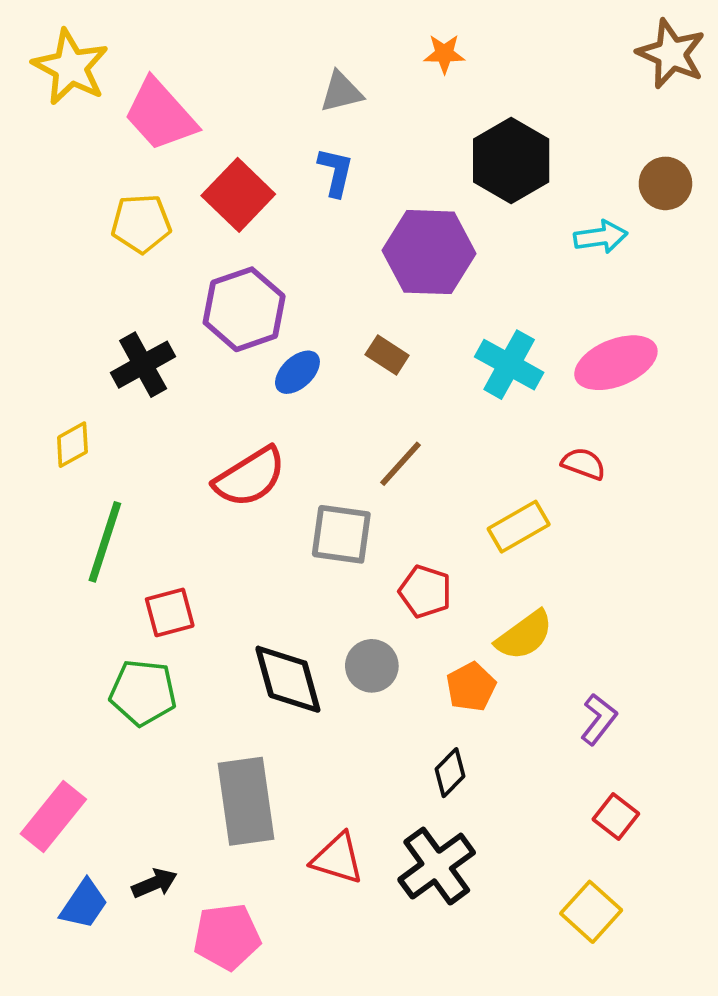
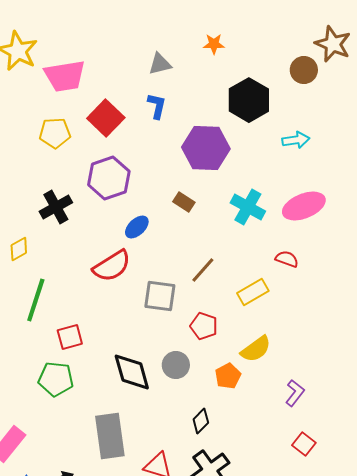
pink trapezoid: (160, 115) -> (65, 76), turned -57
brown circle: (665, 183) -> (304, 70), moved
blue ellipse: (297, 372) -> (137, 227), moved
brown line: (400, 464) -> (203, 270), moved
black diamond: (450, 773) -> (201, 421), moved

